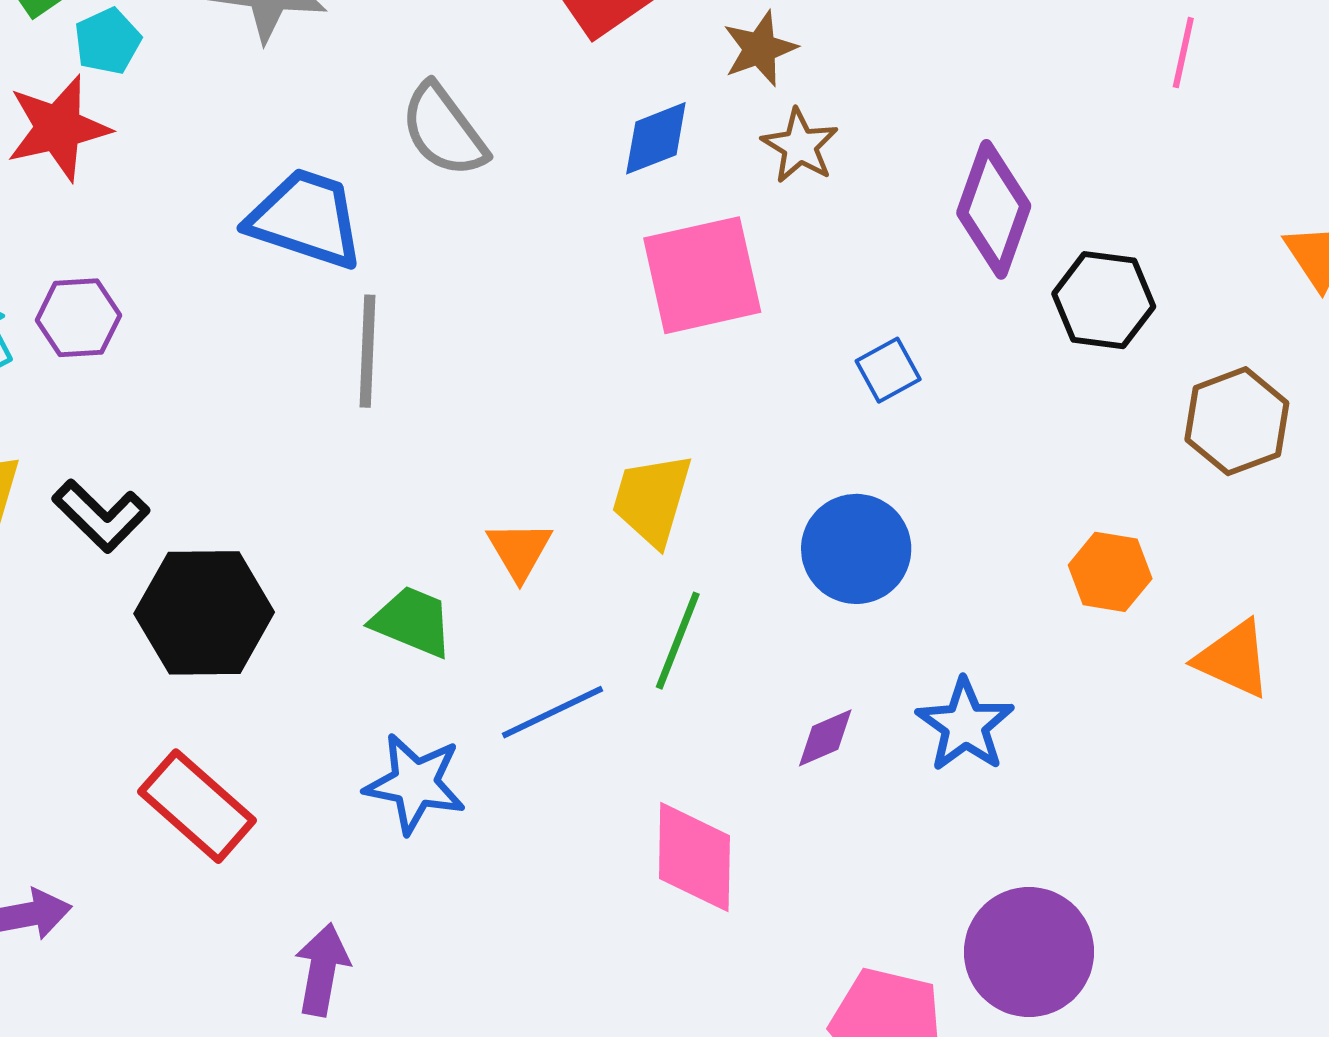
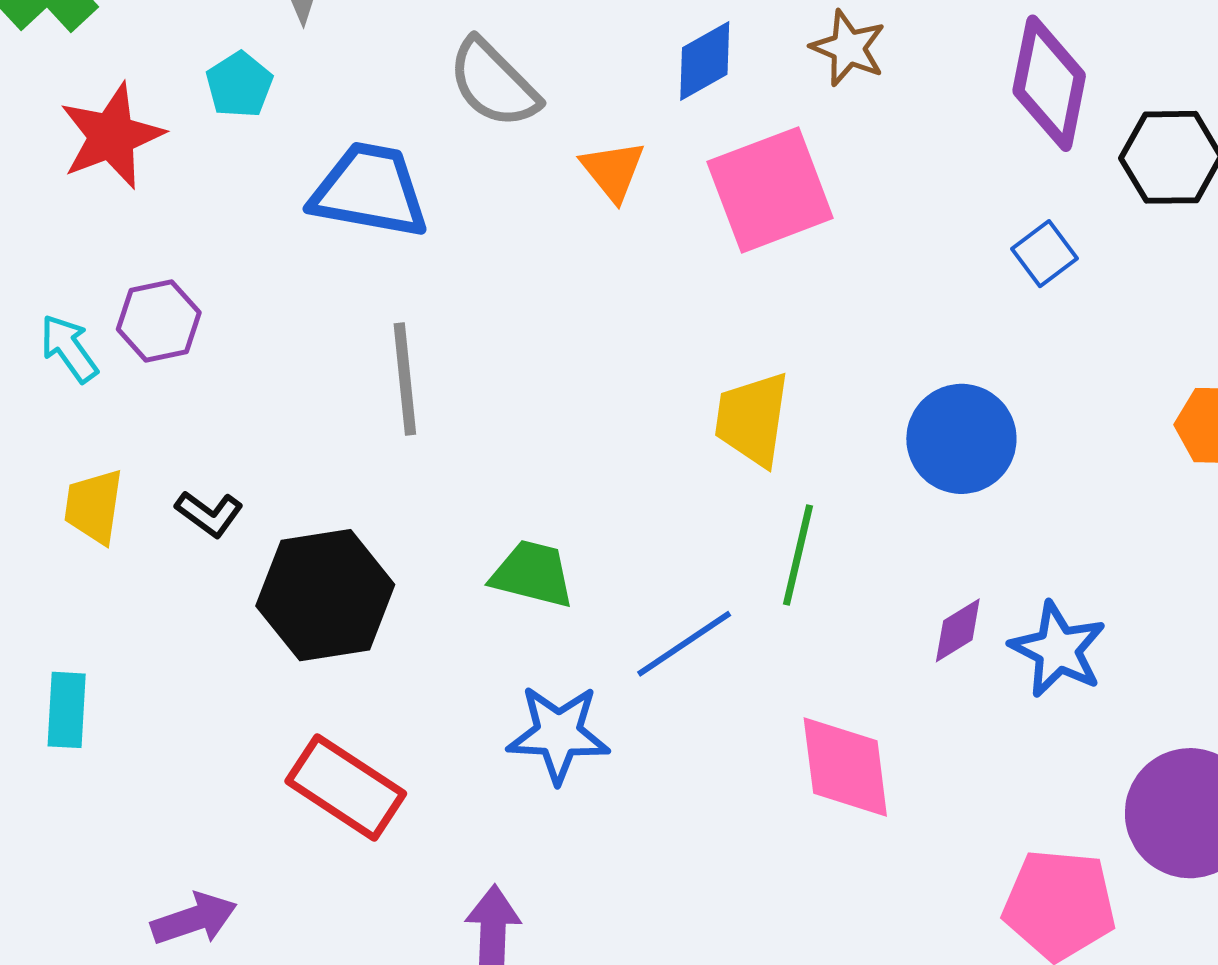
cyan pentagon: (108, 41) -> (239, 85), moved
gray line: (368, 351) -> (405, 379), moved
blue square: (888, 370) -> (1044, 254), moved
black L-shape: (101, 516) -> (209, 514), size x0.7
orange triangle: (520, 550) -> (613, 171), moved
blue star: (965, 725) -> (1058, 649), moved

